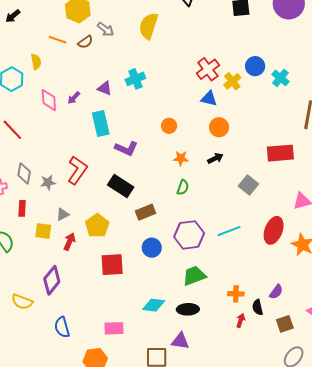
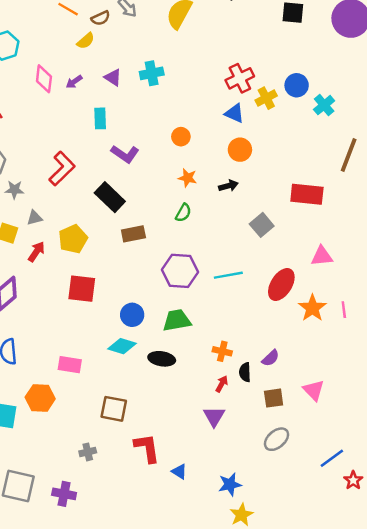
yellow semicircle: (36, 62) -> (86, 41), moved, turned 49
cyan rectangle: (101, 124) -> (100, 118), size x0.7
gray star: (48, 182) -> (14, 190), moved
blue circle: (152, 248) -> (132, 315), moved
purple triangle: (180, 341) -> (214, 416), moved, turned 42

